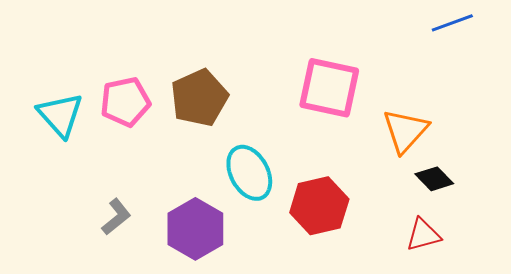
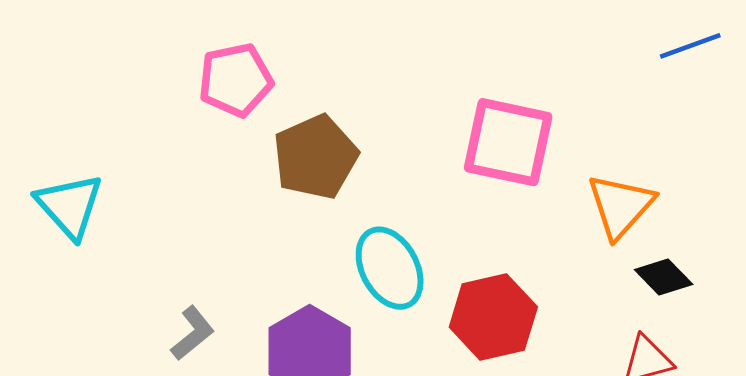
pink pentagon: (125, 102) -> (236, 80), moved
cyan triangle: (60, 115) -> (70, 206), moved

